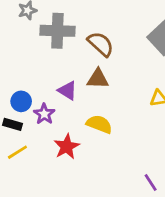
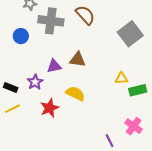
brown semicircle: (101, 44) -> (85, 15), moved
purple triangle: (67, 91) -> (54, 66), turned -49
blue circle: (21, 101) -> (21, 36), moved

